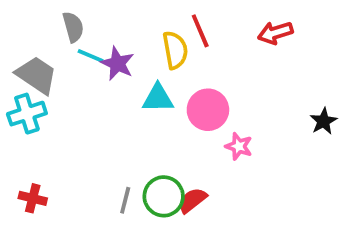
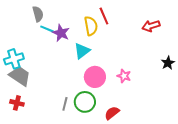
red arrow: (275, 33) -> (151, 26), moved
gray trapezoid: (37, 75) -> (20, 76), moved
cyan triangle: (158, 98) -> (82, 51), turned -36
pink circle: (208, 110) -> (95, 77), moved
red semicircle: (193, 200) -> (112, 113), moved

